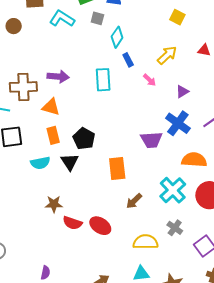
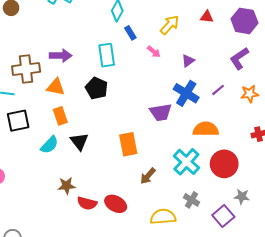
black pentagon: (84, 139) -> (97, 88), moved
cyan semicircle: (40, 163) -> (49, 145), turned -30

